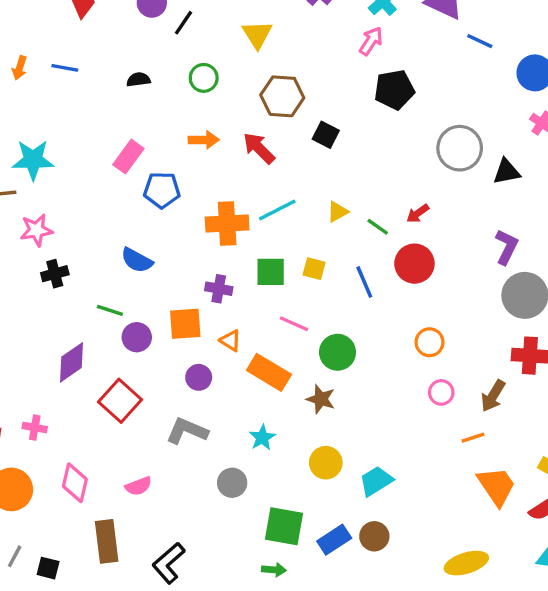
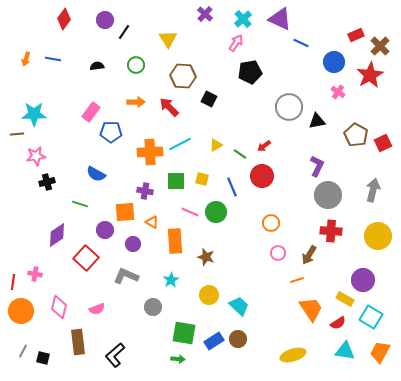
purple circle: (137, 337) -> (105, 230), moved
green circle: (338, 352) -> (216, 212), moved
orange rectangle: (269, 372) -> (175, 241), turned 55
cyan trapezoid: (376, 481) -> (239, 306), turned 75

